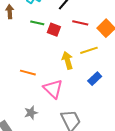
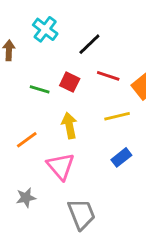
green line: (37, 23) -> (40, 89), moved
yellow arrow: (67, 60) -> (69, 125), moved
orange line: (28, 73) -> (27, 140), turned -56

